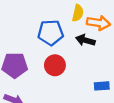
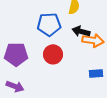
orange arrow: (98, 23) -> (93, 40), moved

